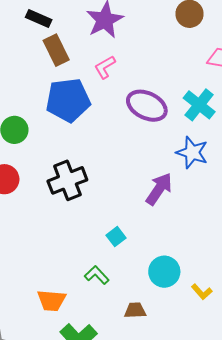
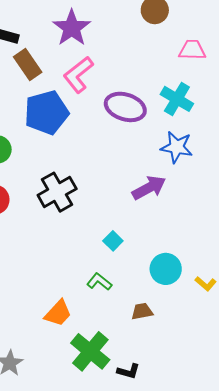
pink L-shape: (105, 67) -> (78, 75), size x1.5
purple arrow: (159, 189) -> (149, 188), turned 36
orange trapezoid: (52, 300) -> (58, 313), turned -44

